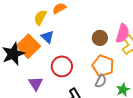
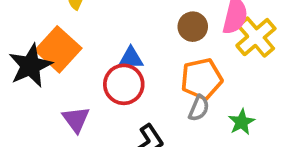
blue triangle: (47, 37) -> (131, 58), moved, turned -40
orange pentagon: (103, 66) -> (202, 79), turned -30

